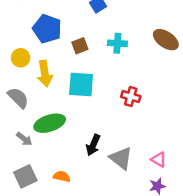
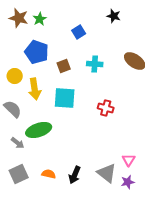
black arrow: (93, 145) -> (75, 175), moved
gray triangle: (121, 158) -> (107, 173), moved
pink triangle: (159, 159) -> (129, 160), turned 32

